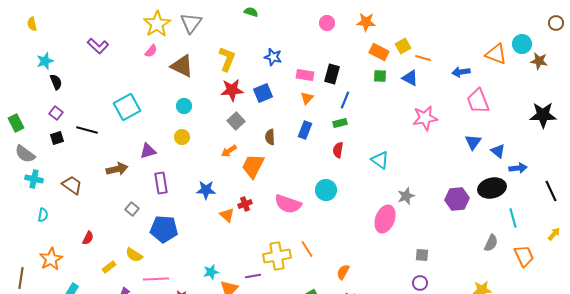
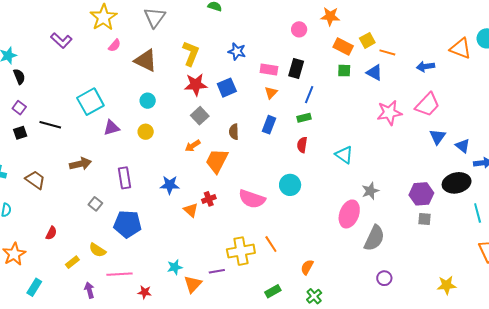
pink circle: (327, 23) -> (299, 29), moved
yellow star: (157, 24) -> (103, 17), moved
pink trapezoid: (478, 101) -> (427, 105), moved, turned -116
purple triangle: (148, 151) -> (111, 128), moved
gray semicircle: (491, 243) -> (374, 238), moved, size x1.5
gray square: (422, 255) -> (424, 219), moved

